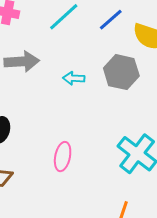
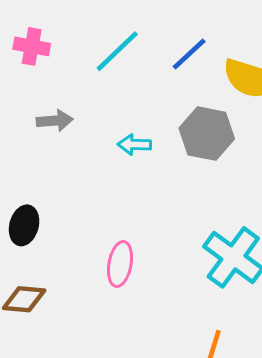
gray arrow: (22, 61) -> (55, 121), size x0.7

